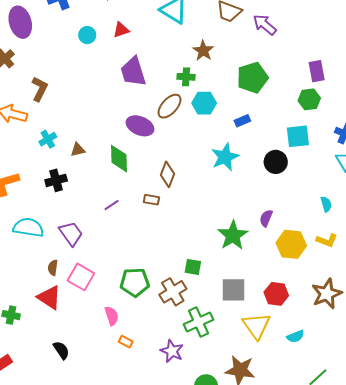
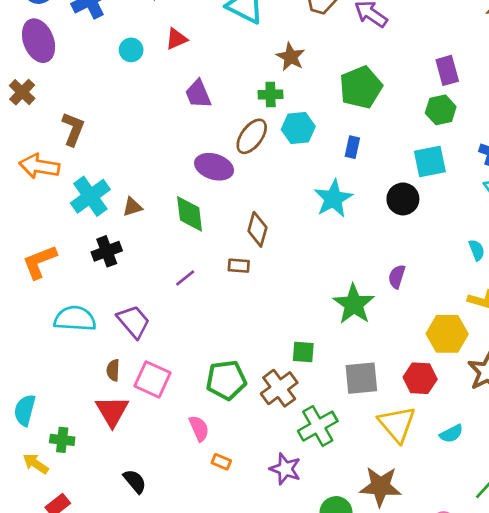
purple trapezoid: (133, 72) -> (198, 94), size x0.7
blue rectangle: (242, 121) -> (352, 147), turned -49
cyan cross: (48, 139) -> (90, 196), size x1.6
yellow hexagon: (291, 244) -> (447, 334), moved
red triangle: (49, 297) -> (112, 411), turned 32

